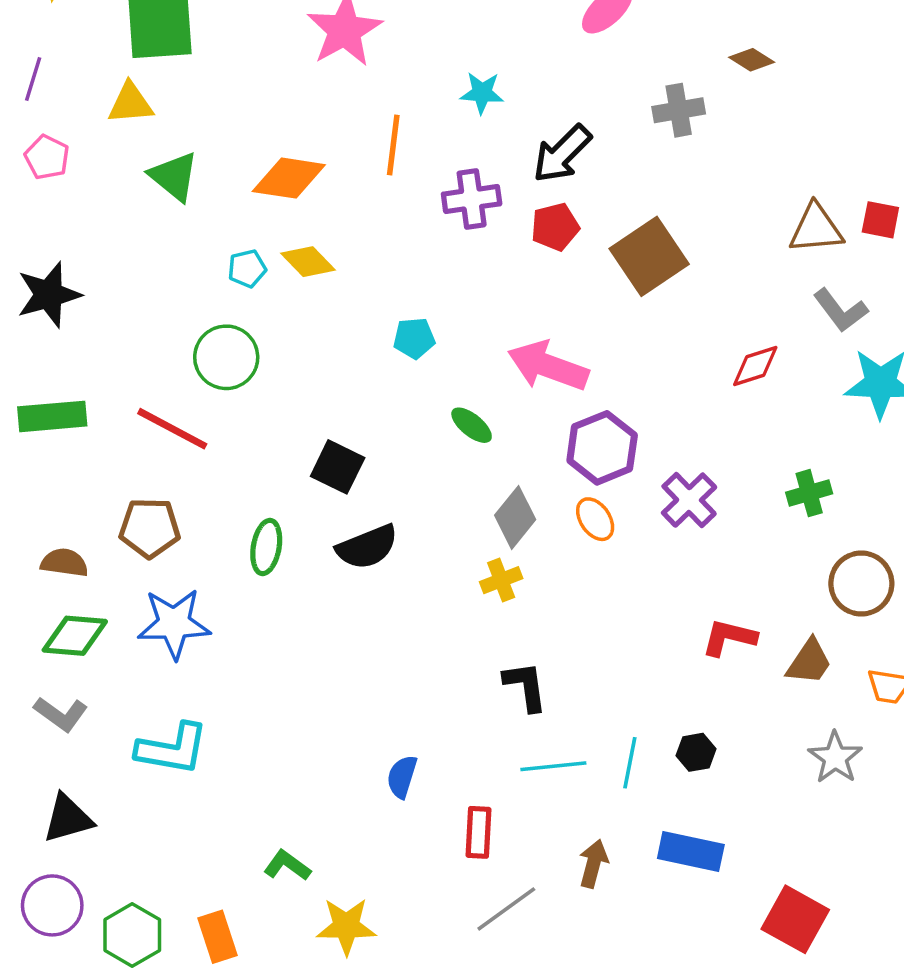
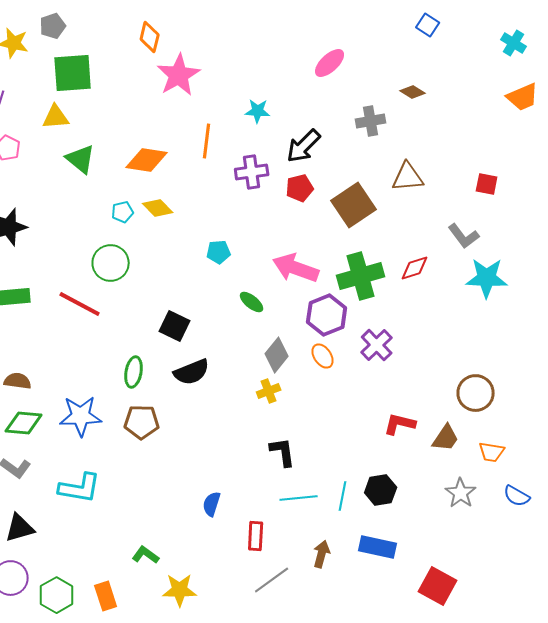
brown triangle: (816, 229) -> (408, 177), moved
green cross: (809, 493) -> (361, 276), moved, size x1.8
brown pentagon: (150, 528) -> (142, 422), moved
black hexagon: (696, 752) -> (381, 490), size x1.4

